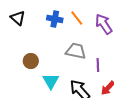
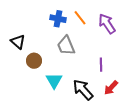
black triangle: (18, 18) -> (18, 42), moved
gray trapezoid: (76, 51) -> (66, 46), moved, turned -125

